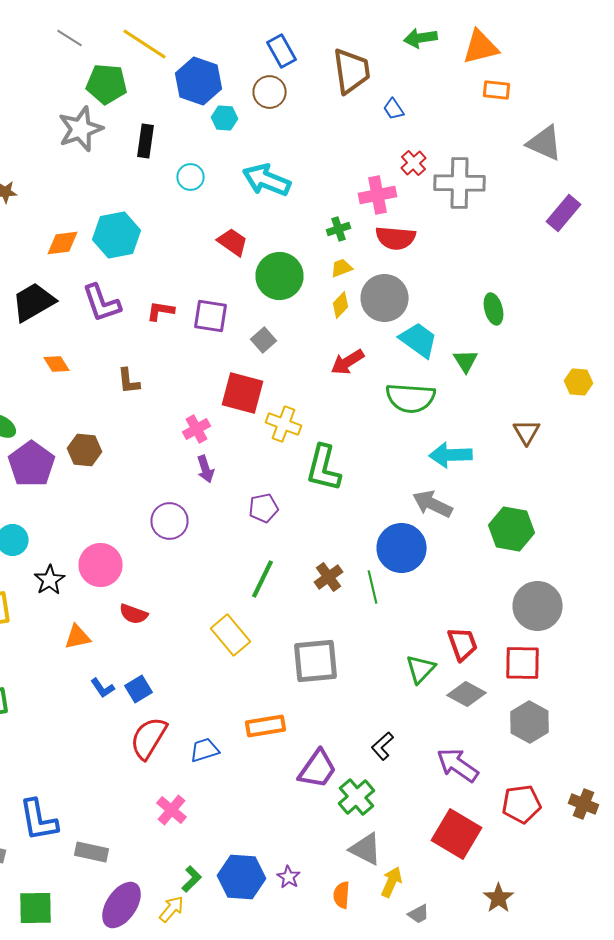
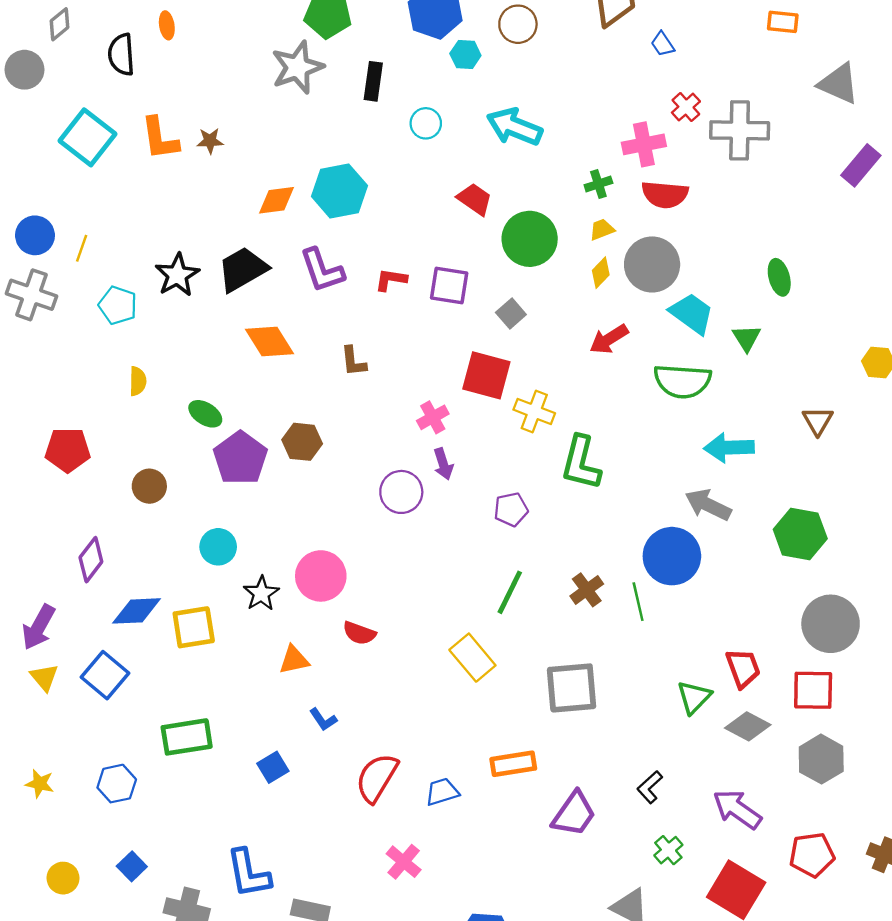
orange diamond: (56, 364) -> (269, 341), size x1.6
purple circle: (170, 521) -> (401, 492), moved
blue square: (138, 689) -> (273, 767), moved
green cross: (356, 797) -> (668, 850), moved, size x0.7

